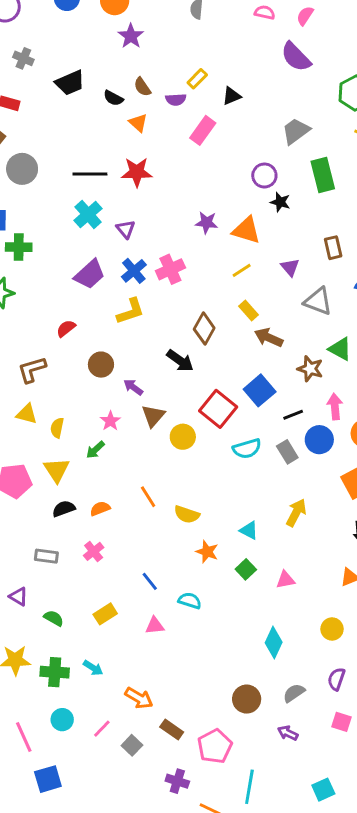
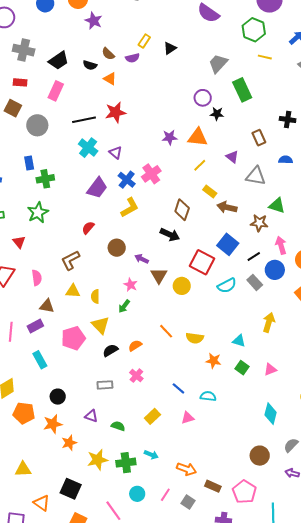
gray cross: (23, 58) -> (24, 50), size x1.5
pink rectangle: (203, 130) -> (56, 91), moved

